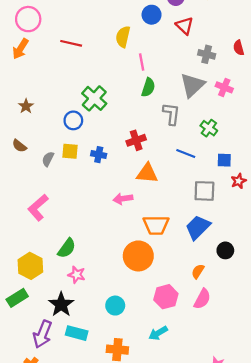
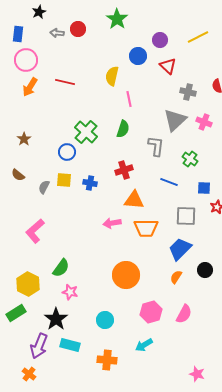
orange arrow: (20, 49) -> (30, 87), moved
green semicircle: (148, 87) -> (123, 129), moved
orange trapezoid: (156, 225) -> (146, 228), moved
orange semicircle: (198, 271) -> (176, 277), moved

